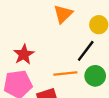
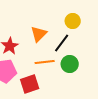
orange triangle: (63, 14) -> (39, 34), moved

